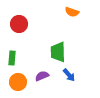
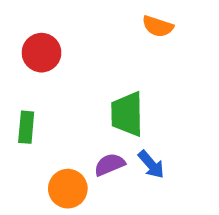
purple semicircle: (42, 76) -> (110, 165), moved
orange circle: (18, 82) -> (68, 189), moved

